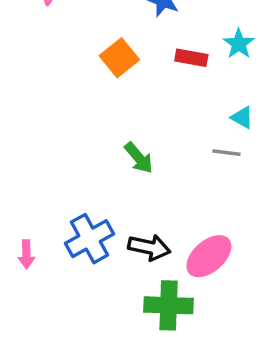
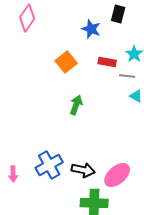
gray line: (226, 153) -> (127, 76), moved
green arrow: (139, 158) -> (76, 105), moved, turned -120

